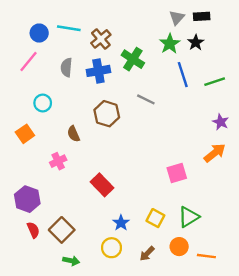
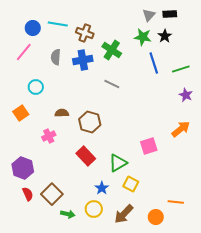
brown cross: (101, 39) -> (85, 33), turned -30
green star: (170, 44) -> (143, 37), turned -30
gray line: (146, 99) -> (112, 84), moved
brown hexagon: (107, 114) -> (90, 122), moved
purple star: (221, 122) -> (186, 95), moved
brown semicircle: (74, 134) -> (62, 113), turned 112
green triangle: (189, 217) -> (118, 163), moved
orange circle: (179, 247) -> (156, 217), moved
brown arrow: (147, 254) -> (124, 214), size x1.5
orange line: (206, 256) -> (176, 202), moved
green arrow: (71, 261) -> (68, 214), moved

